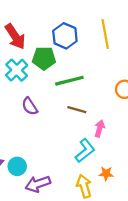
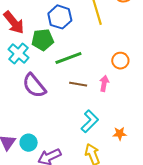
purple semicircle: (30, 106) -> (34, 86), size x1.5
pink arrow: (99, 128) -> (104, 83), moved
orange star: (106, 174) -> (120, 134), moved

